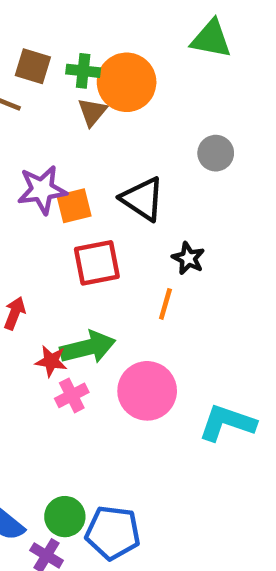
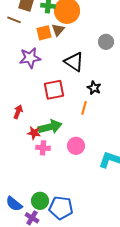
brown triangle: (92, 112) -> (58, 30), moved
orange square: (74, 206) -> (44, 33), moved
pink circle: (147, 391) -> (76, 146), size x0.7
pink cross: (72, 395) -> (43, 148), turned 32

